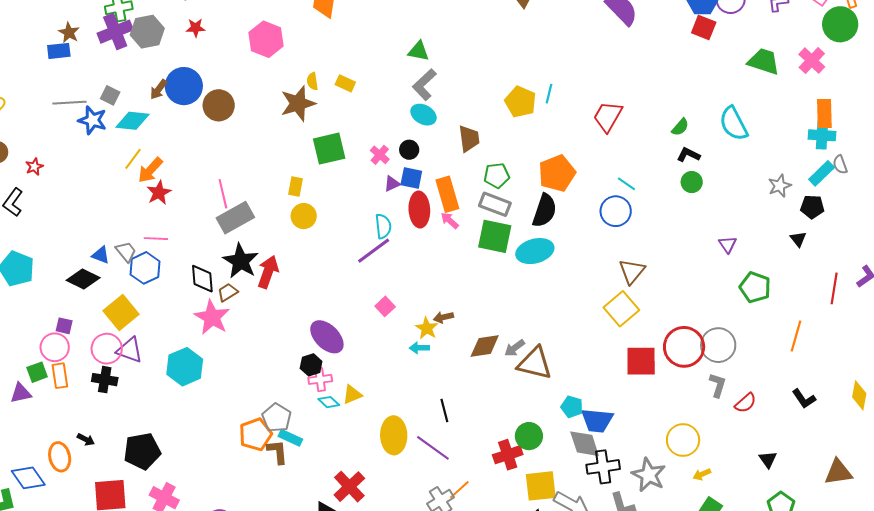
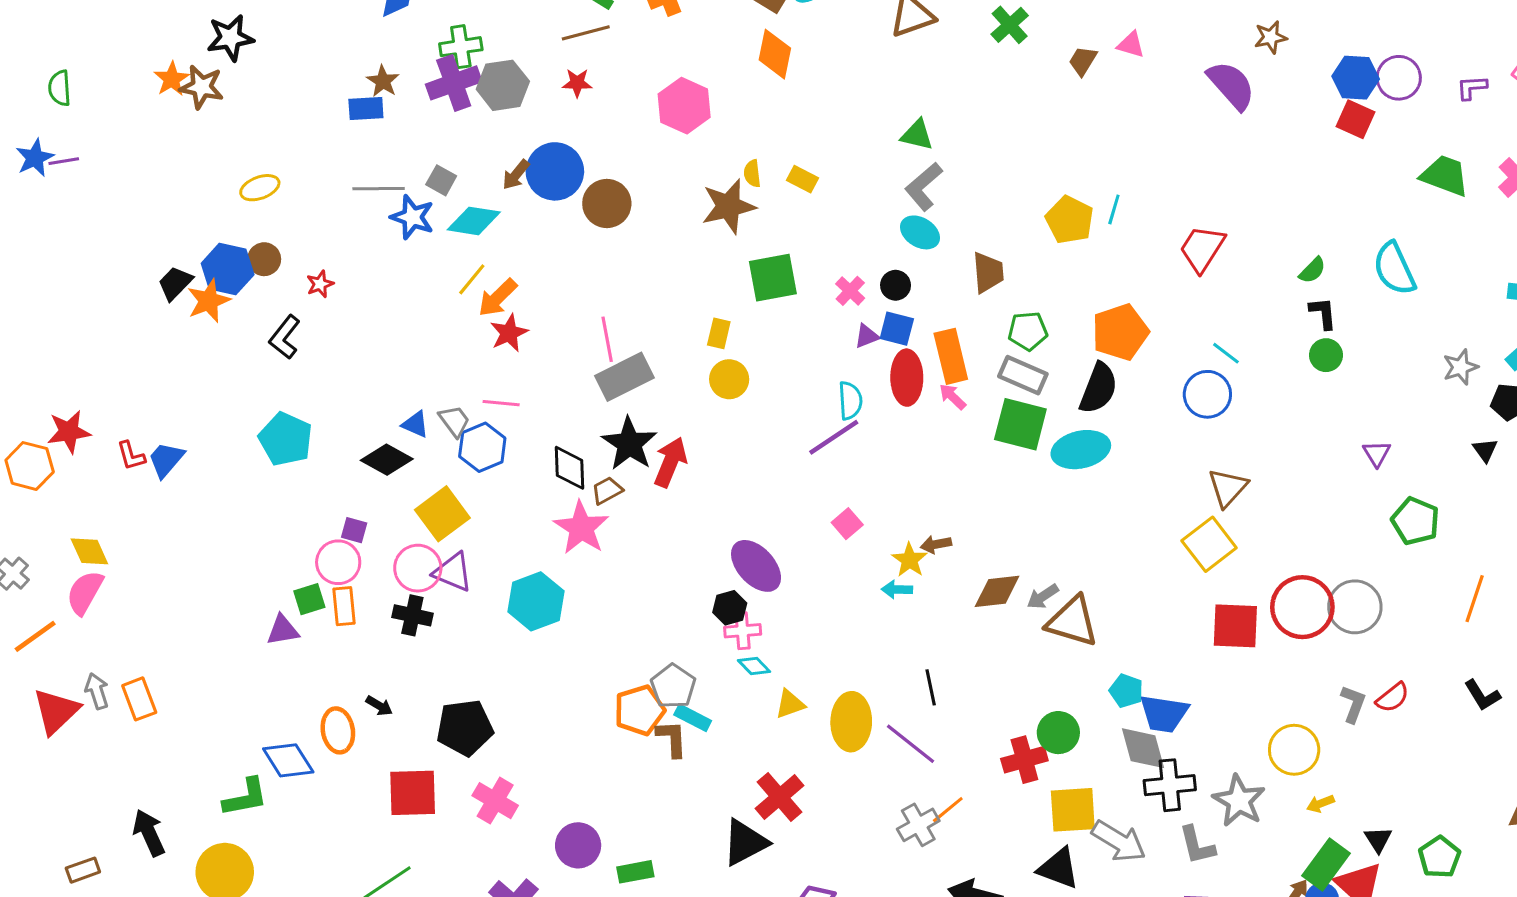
black L-shape: (688, 155) -> (1323, 313), turned 55
gray L-shape: (718, 385) -> (1353, 704), moved
yellow triangle: (352, 395) -> (790, 704), moved
black triangle: (768, 460) -> (1378, 839), moved

